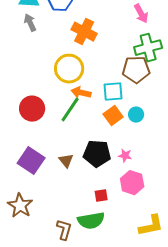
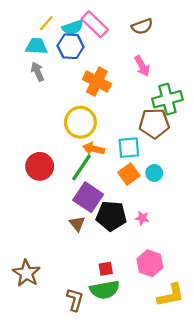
pink arrow: (141, 14) -> (142, 66), moved
purple square: (31, 161) -> (88, 197), moved
pink hexagon: (132, 183) -> (150, 263), moved
red square: (101, 196) -> (106, 269), moved

